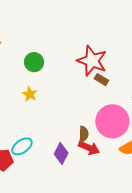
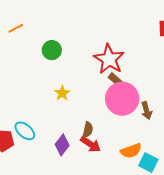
yellow star: (30, 94) -> (62, 93), moved
pink circle: (112, 121) -> (122, 99), moved
cyan ellipse: (22, 146) -> (25, 131), turned 65

